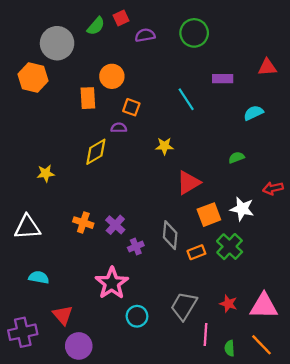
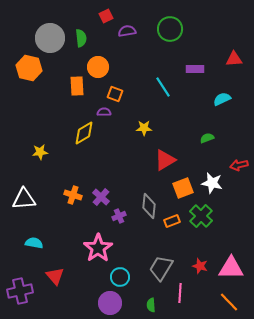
green semicircle: (96, 26) -> (81, 38), moved, turned -48
purple circle: (79, 346) -> (110, 303), moved
green semicircle: (230, 348) -> (151, 305), moved

